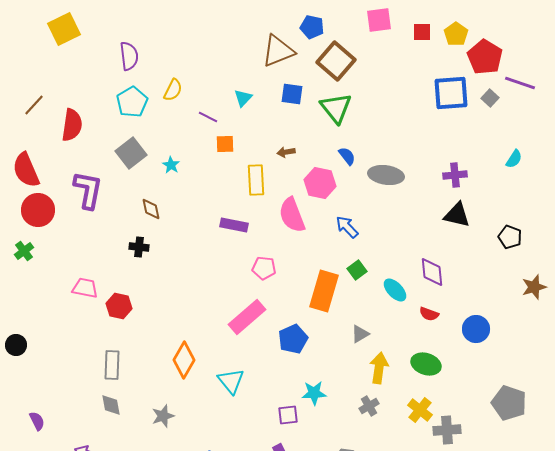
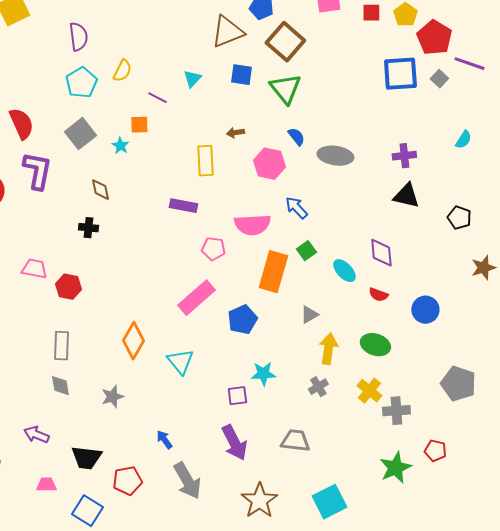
red semicircle: (72, 125) -> (21, 124), moved, turned -32
orange square: (225, 144) -> (139, 125), moved
pink semicircle: (292, 215) -> (252, 225), moved, turned -72

